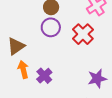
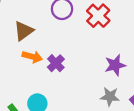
orange arrow: (23, 69) -> (32, 57), turned 120

